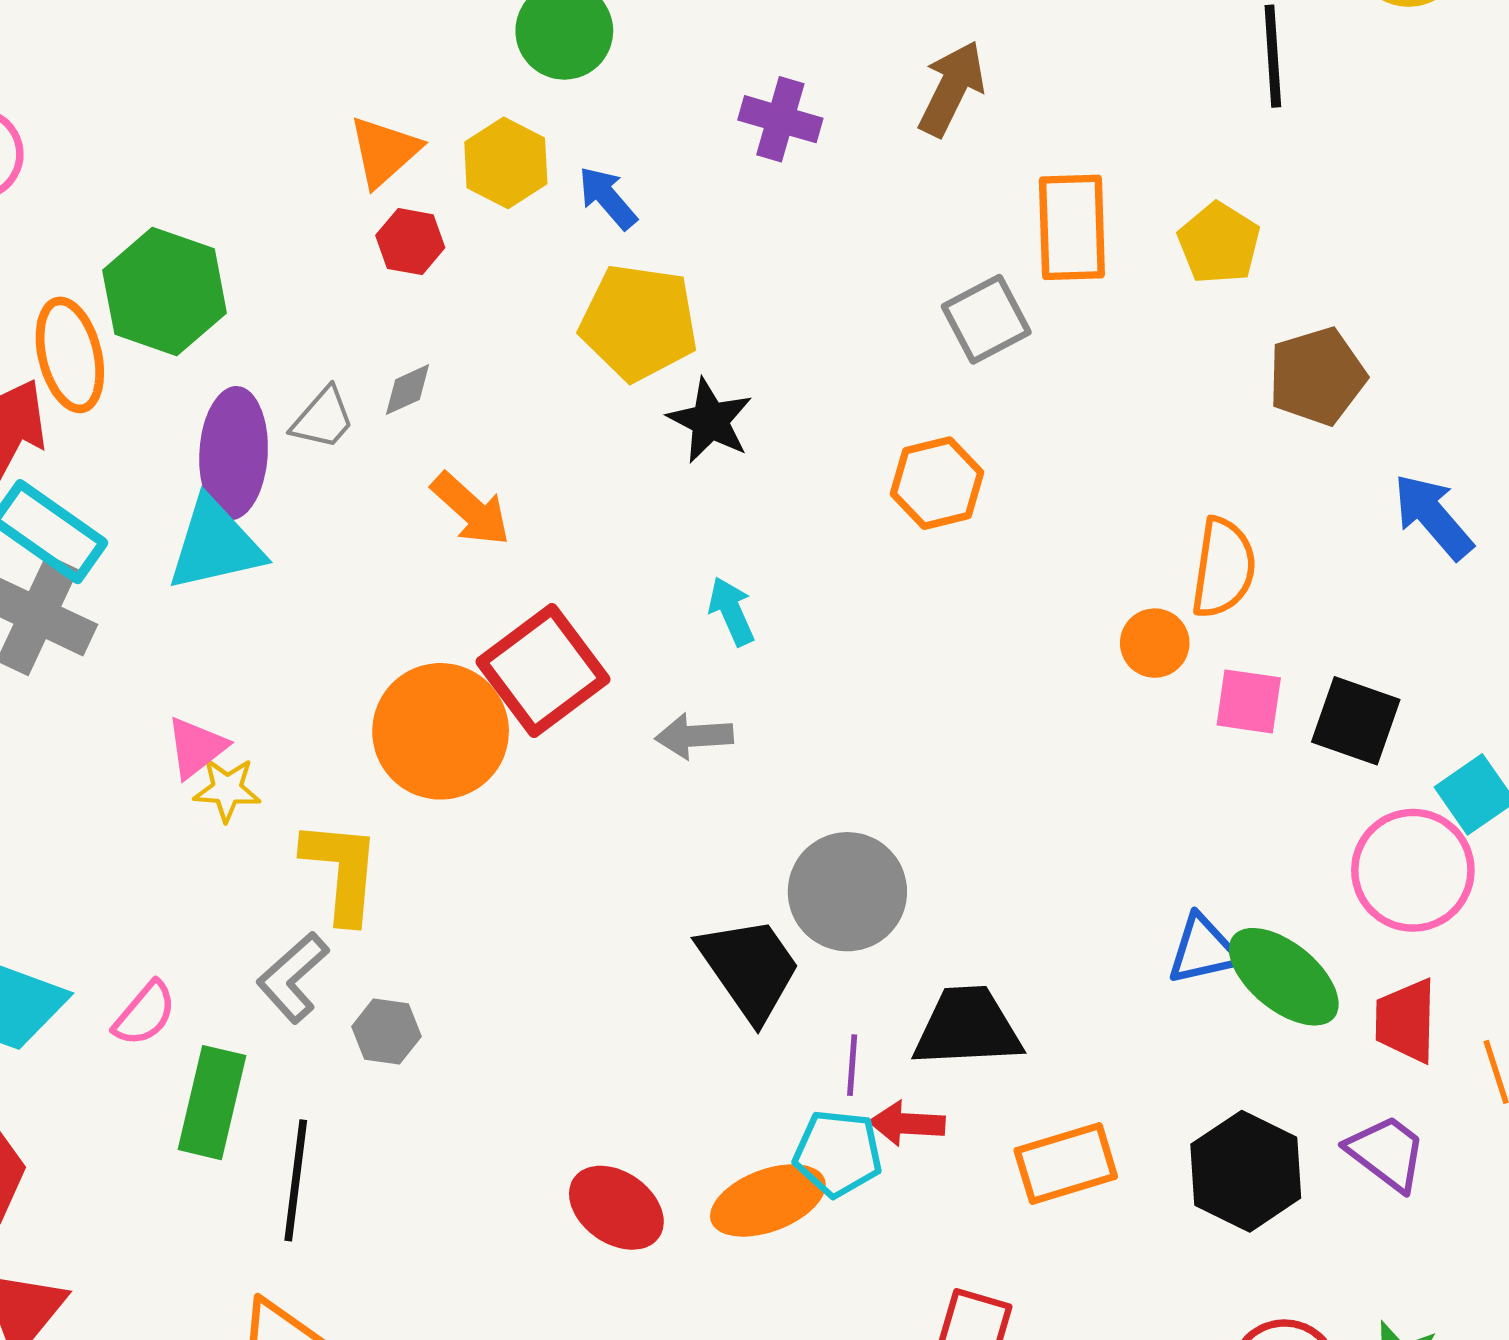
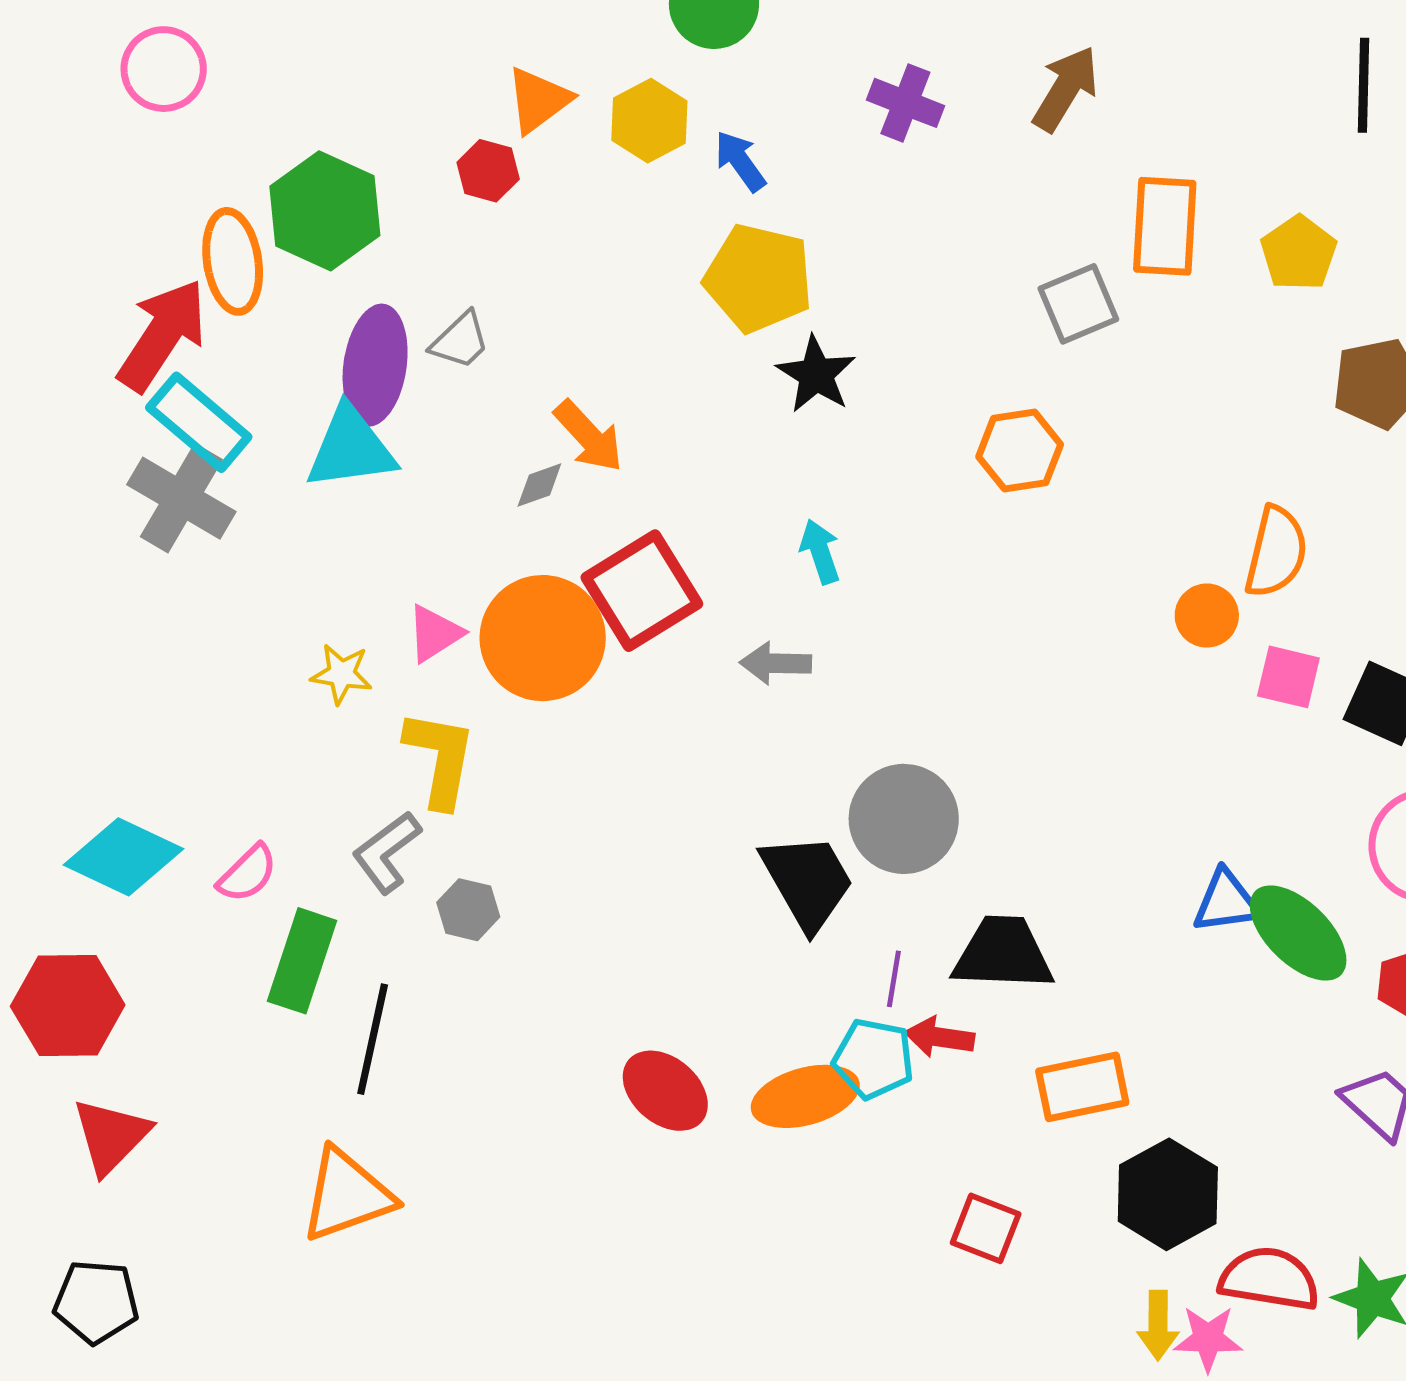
red hexagon: (410, 242) -> (488, 171), moved
gray diamond: (408, 390) -> (539, 485), moved
pink triangle: (196, 747) -> (435, 633), moved
black hexagon: (1246, 1171) -> (1168, 1194), moved

